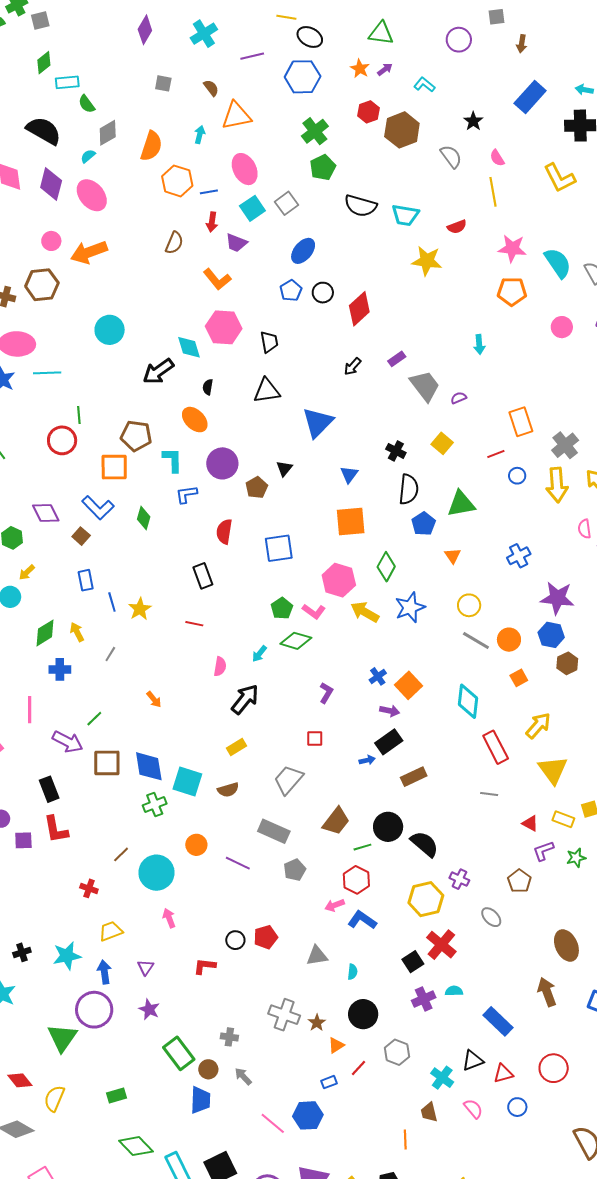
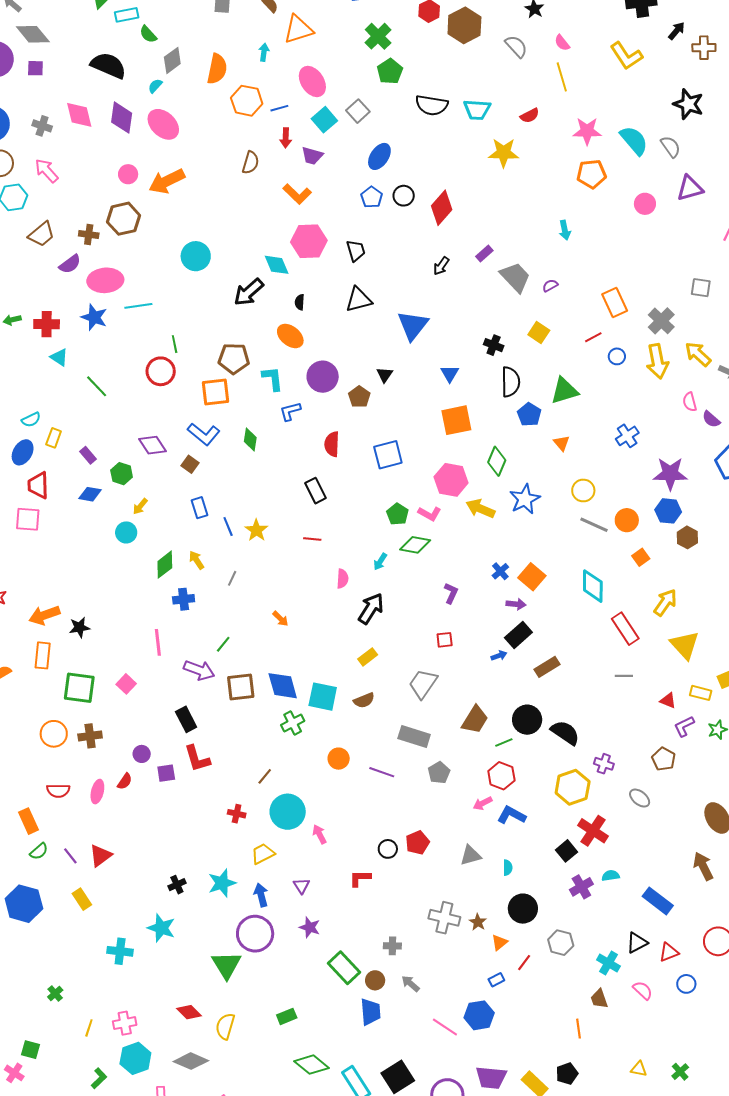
cyan circle: (156, 873) -> (288, 812), moved

